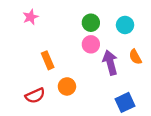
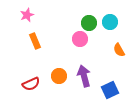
green circle: (91, 23) -> (89, 23), moved
orange rectangle: (48, 60) -> (35, 41), moved
purple arrow: (110, 63) -> (84, 76), moved

